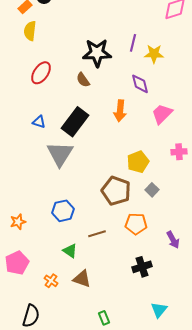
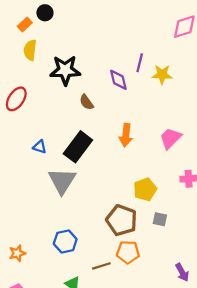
black star: (97, 53) -> (65, 70), moved
red ellipse: (41, 73) -> (16, 99), moved
purple diamond: (140, 84) -> (118, 80), moved
gray square: (152, 190) -> (160, 219), turned -32
orange pentagon: (136, 224) -> (128, 252), moved

